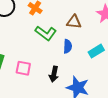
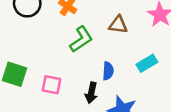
green L-shape: (46, 33) -> (81, 39), turned -70
blue semicircle: (68, 46) -> (108, 71), moved

